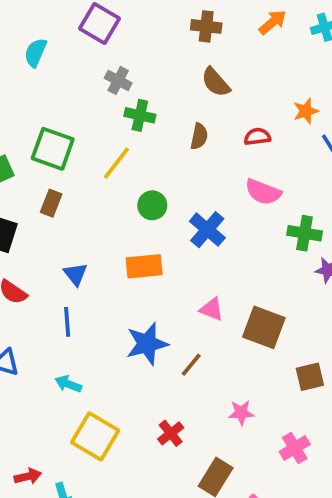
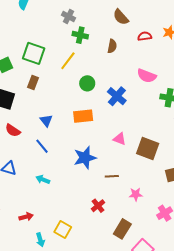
red semicircle: (257, 137) -> (145, 36), moved
blue line: (67, 322) -> (42, 146), turned -35
brown line: (191, 365) -> (112, 176), moved, turned 48
yellow square: (95, 436) -> (63, 229), moved, size x0.7
red arrow: (28, 476) -> (26, 217), moved

